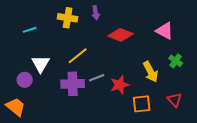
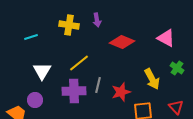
gray line: (97, 78) -> (98, 85), turned -56
purple circle: (25, 80) -> (35, 100), moved

